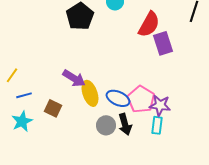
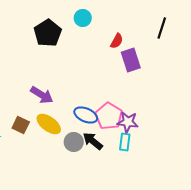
red semicircle: (149, 24) -> (117, 41), size x0.6
yellow ellipse: (90, 93) -> (49, 124), moved, turned -35
black arrow: (125, 124) -> (93, 141), turned 145

